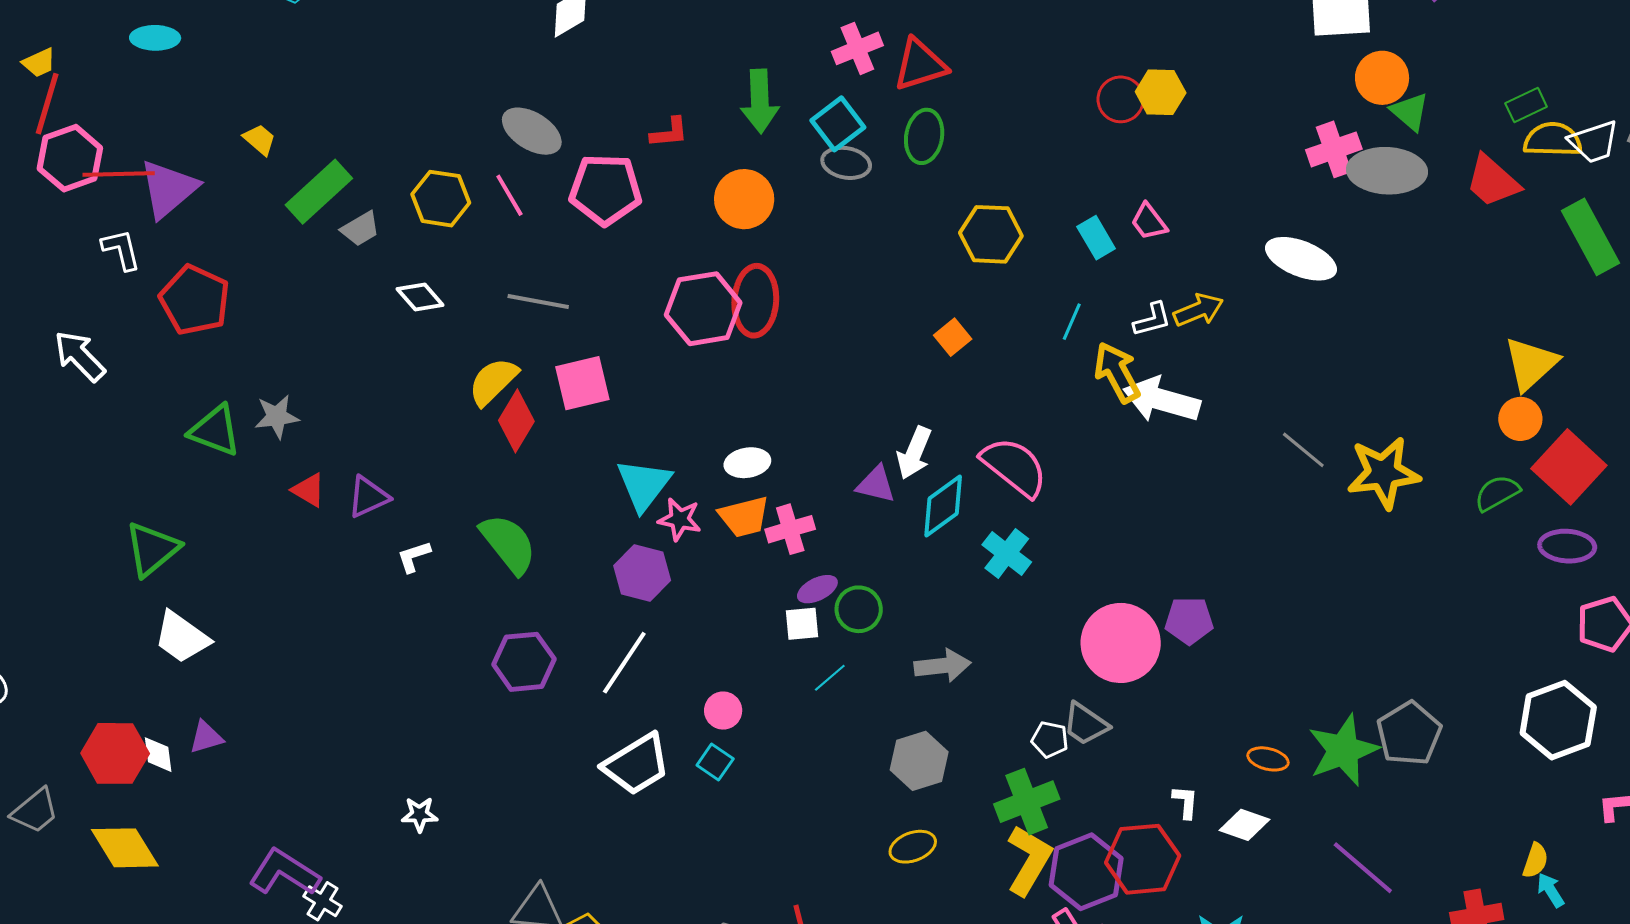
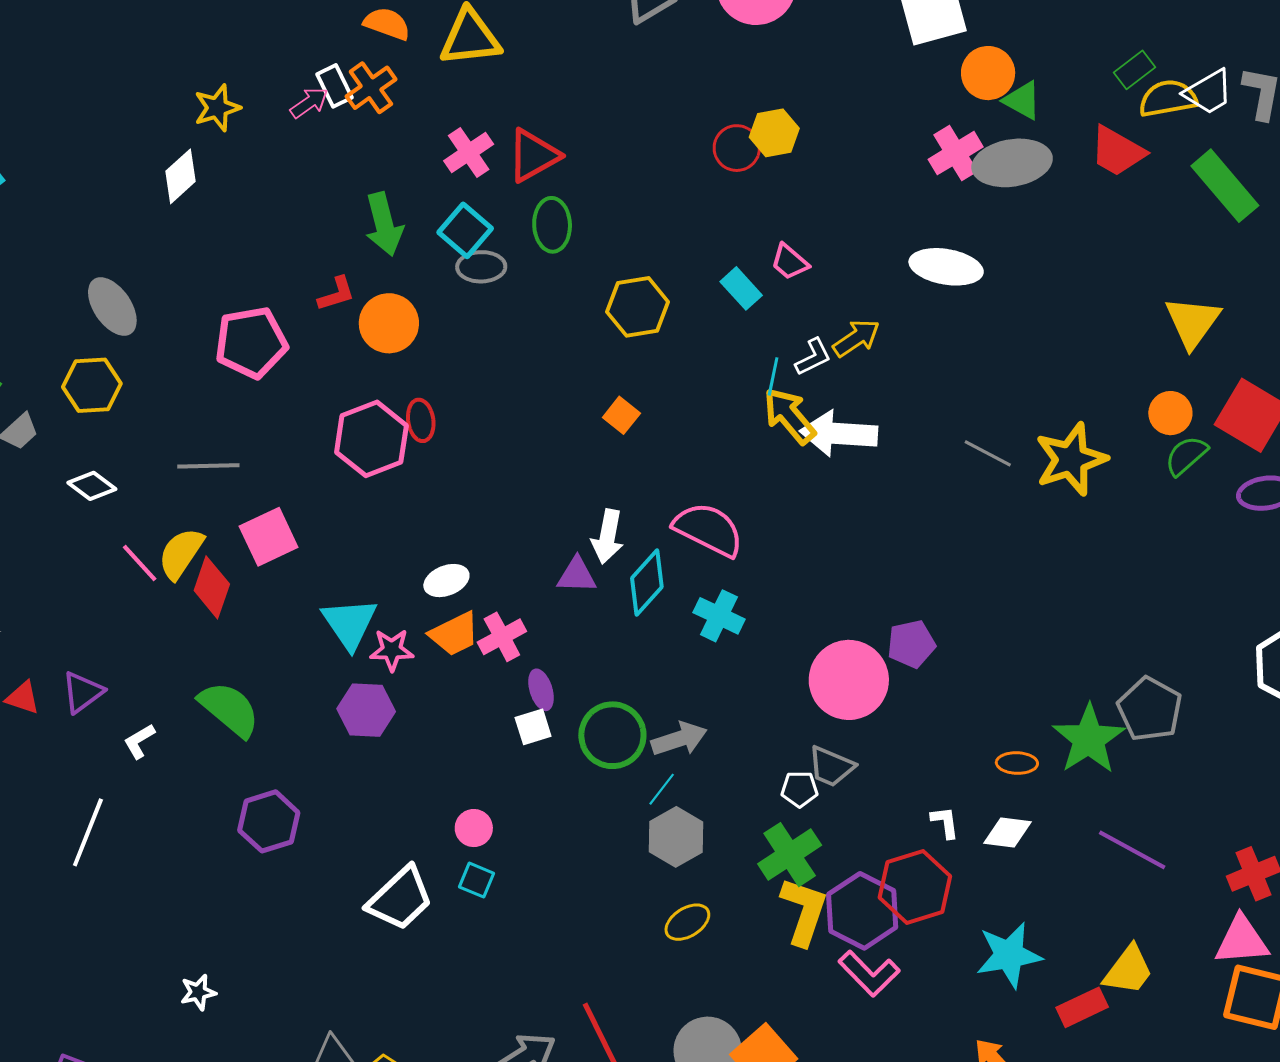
gray ellipse: (532, 131) -> (112, 307), moved, turned 36
red L-shape: (669, 132) -> (336, 294), moved
pink line: (509, 195) -> (140, 563), moved
red ellipse: (755, 301) -> (421, 420), size x0.6
cyan line: (1072, 322) -> (773, 376), moved
orange circle: (1520, 419) -> (1170, 413), moved
purple ellipse: (817, 589) -> (541, 690), turned -69
green circle: (859, 609) -> (612, 735), moved, size x1.4
white line: (624, 663) -> (88, 832), moved
cyan line: (830, 678) -> (662, 789), moved

